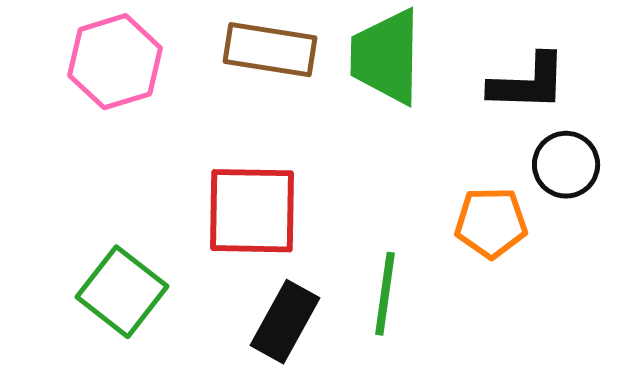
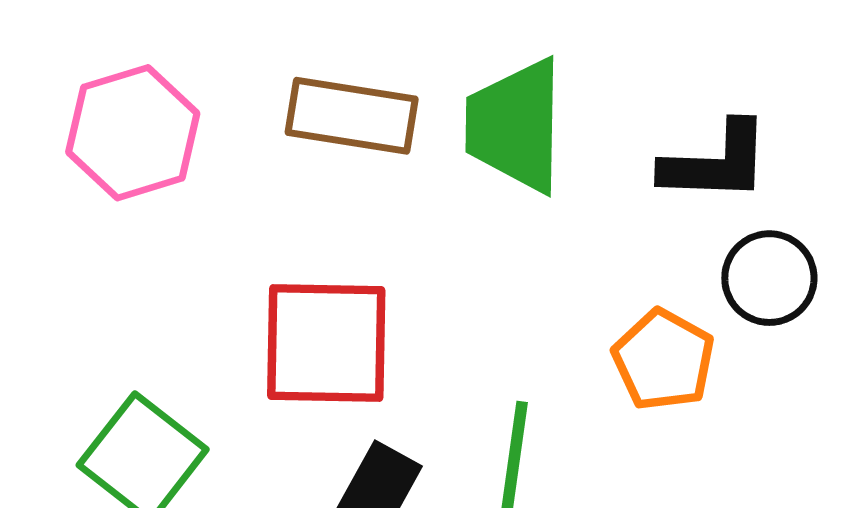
orange pentagon: (491, 223) -> (664, 360), turned 30

